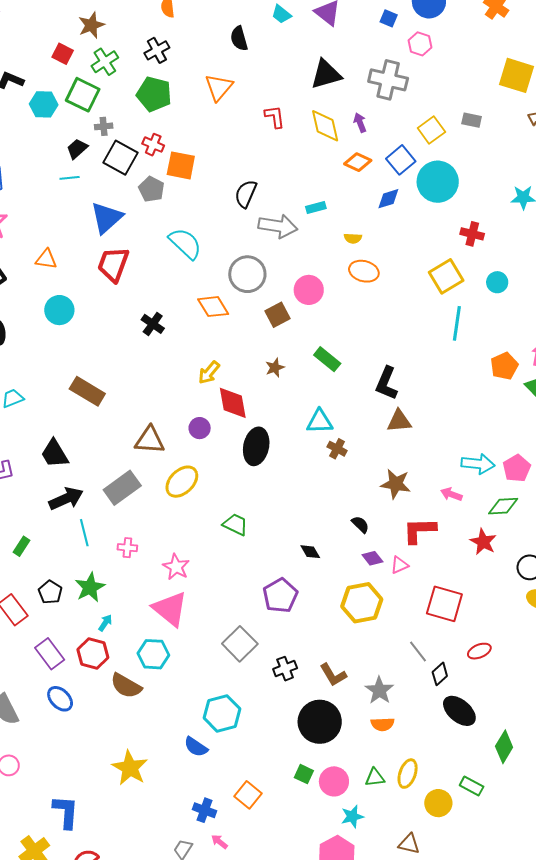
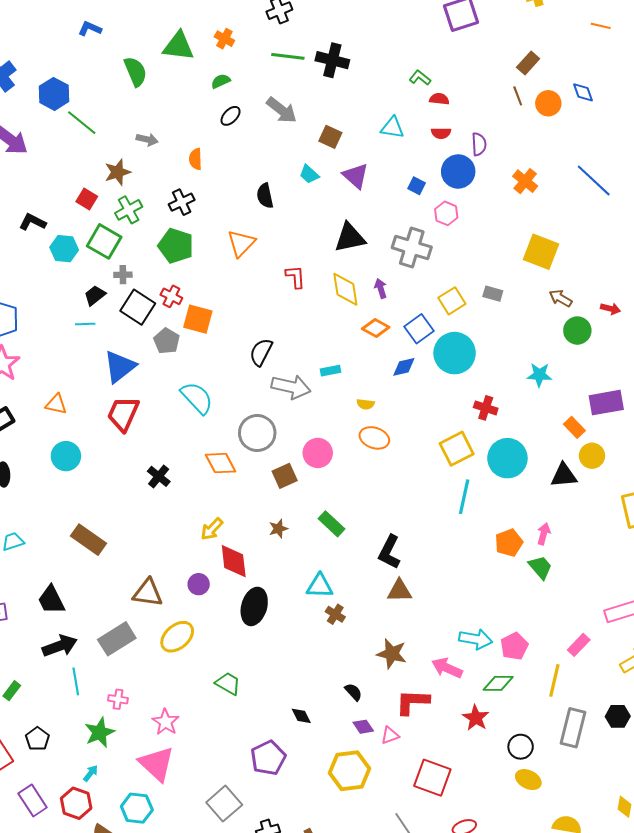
cyan circle: (497, 282) -> (507, 458), size x1.8
pink arrow: (451, 494) -> (447, 668), size x1.4
green star: (90, 587) -> (100, 732), moved

